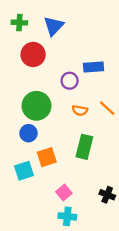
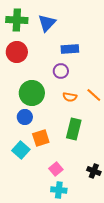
green cross: (19, 23) -> (17, 20), size x1.5
red circle: (33, 54) -> (17, 52), moved
blue rectangle: (94, 67) -> (70, 49), moved
cyan square: (24, 171) -> (21, 150), turned -30

